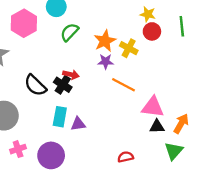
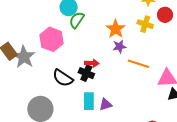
pink hexagon: (24, 23) -> (51, 39), moved
red circle: (152, 31) -> (165, 15), moved
green semicircle: (69, 32) -> (77, 20), moved
yellow cross: (129, 48) -> (145, 24), moved

